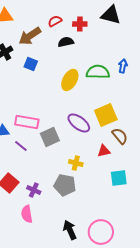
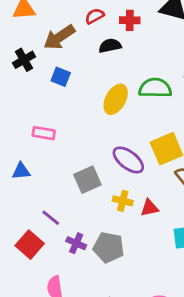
pink rectangle: (27, 122) -> (44, 133), moved, size x0.7
purple line: (21, 146) -> (51, 218), moved
red triangle: (104, 151) -> (149, 208), moved
yellow cross: (76, 163) -> (123, 201), moved
purple cross: (34, 190) -> (76, 243), moved

